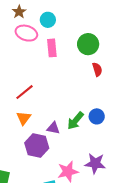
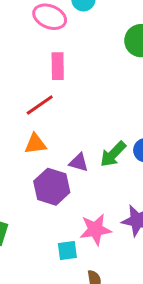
pink rectangle: (52, 48) -> (58, 66), moved
orange triangle: (24, 118) -> (35, 144), turned 42

